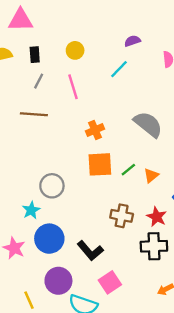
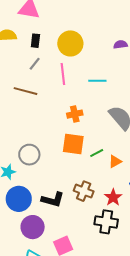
yellow circle: (75, 50) -> (70, 43), size x1.6
cyan line: (119, 69) -> (97, 81), moved, turned 36
black L-shape: (90, 251) -> (53, 200), moved, turned -45
purple circle: (58, 281) -> (33, 227), moved

